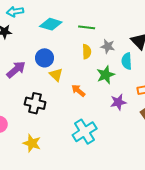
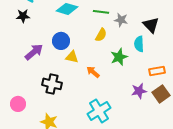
gray star: (108, 46) -> (121, 20), moved
yellow semicircle: (87, 52) -> (101, 35), turned 32
yellow triangle: (56, 75) -> (72, 57), turned -32
purple star: (118, 102) -> (139, 91), moved

